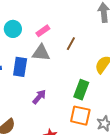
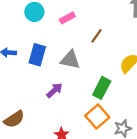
gray triangle: (41, 53) -> (70, 60), moved
orange square: (80, 116) -> (97, 116), turned 30

